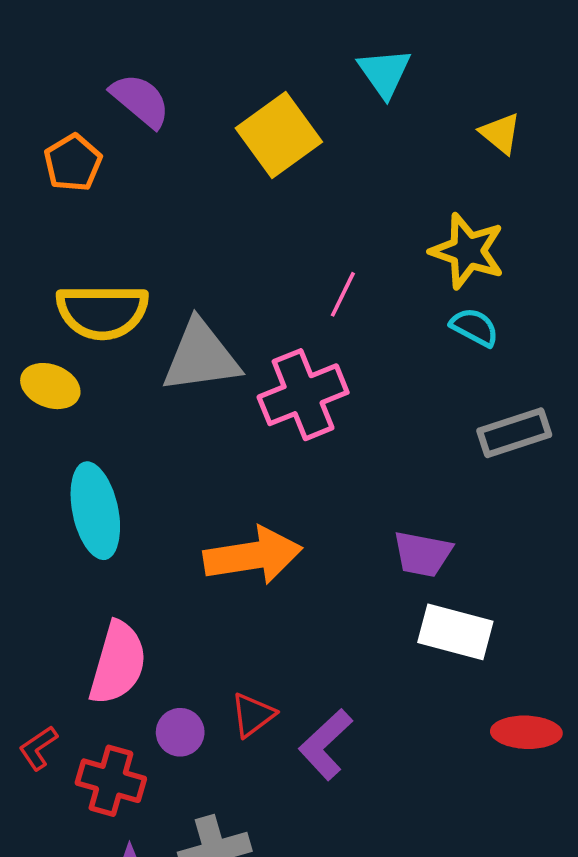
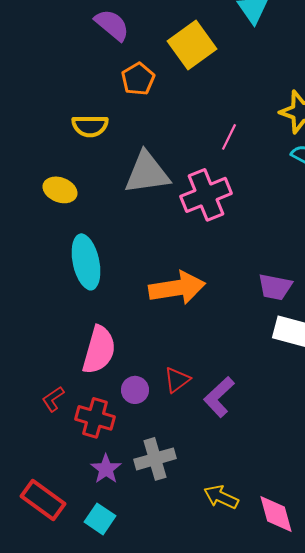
orange pentagon: (73, 163) -> (138, 79), moved
yellow semicircle: (102, 312) -> (90, 126), moved, size x0.7

